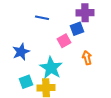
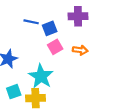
blue square: (77, 29) -> (50, 28), moved
orange arrow: (87, 58) -> (80, 50), moved, turned 112

